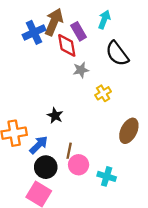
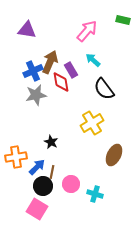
cyan arrow: (104, 20) -> (93, 60), turned -70
gray star: (81, 70) -> (36, 95), moved, size x1.5
yellow cross: (103, 93) -> (92, 123), size x1.6
brown line: (69, 151) -> (52, 172), moved

